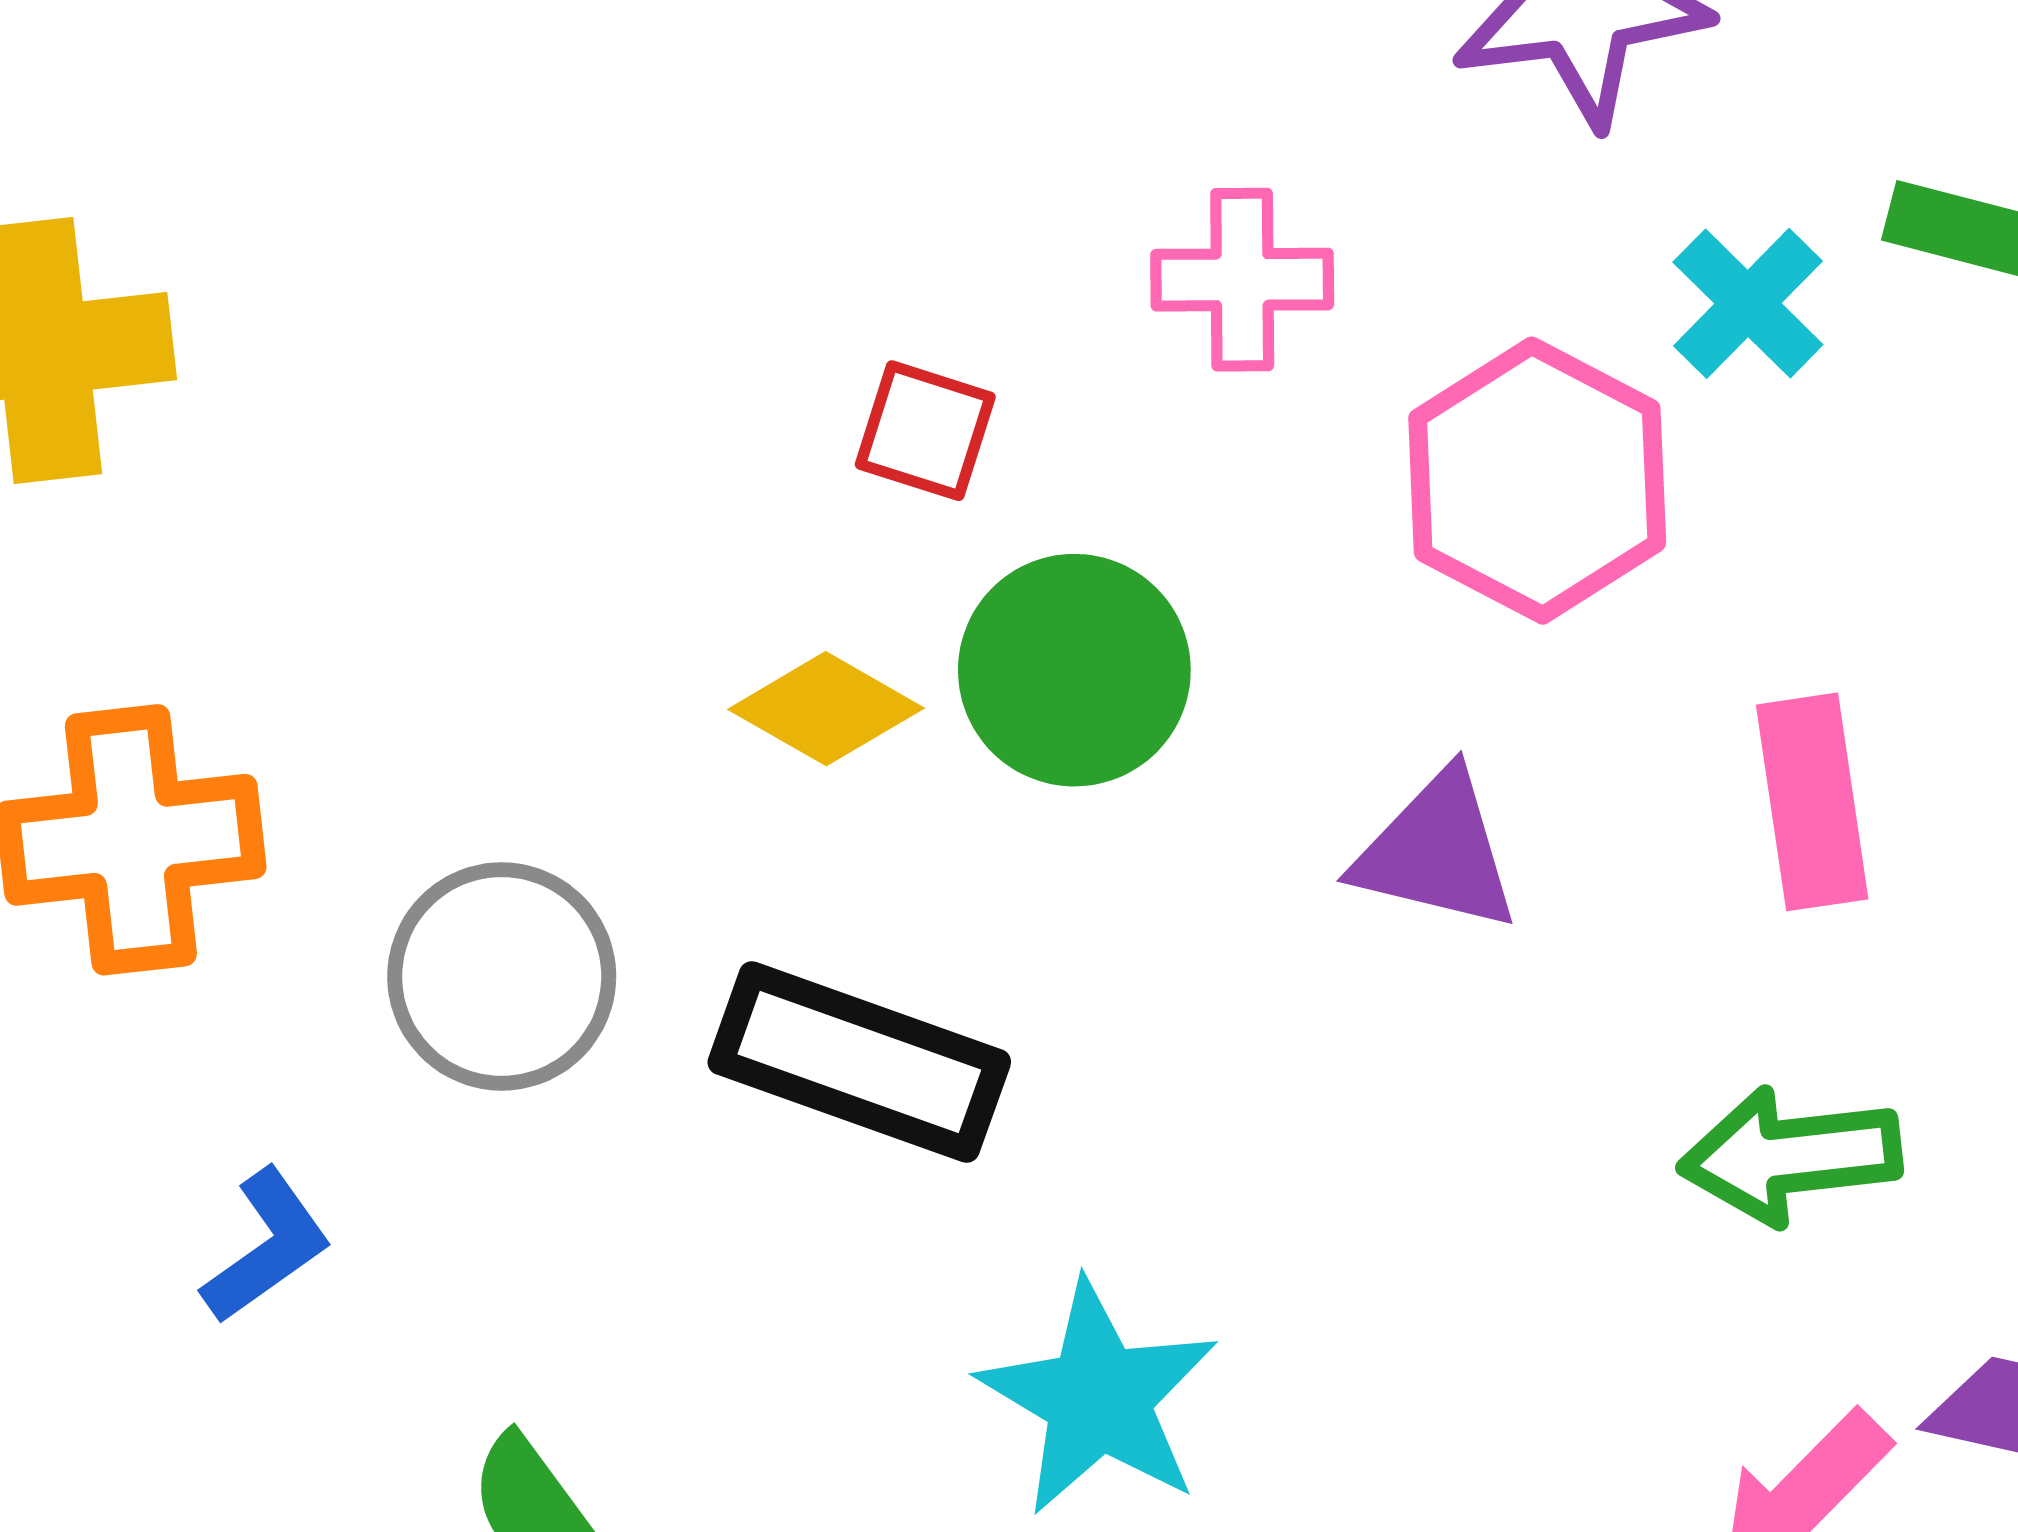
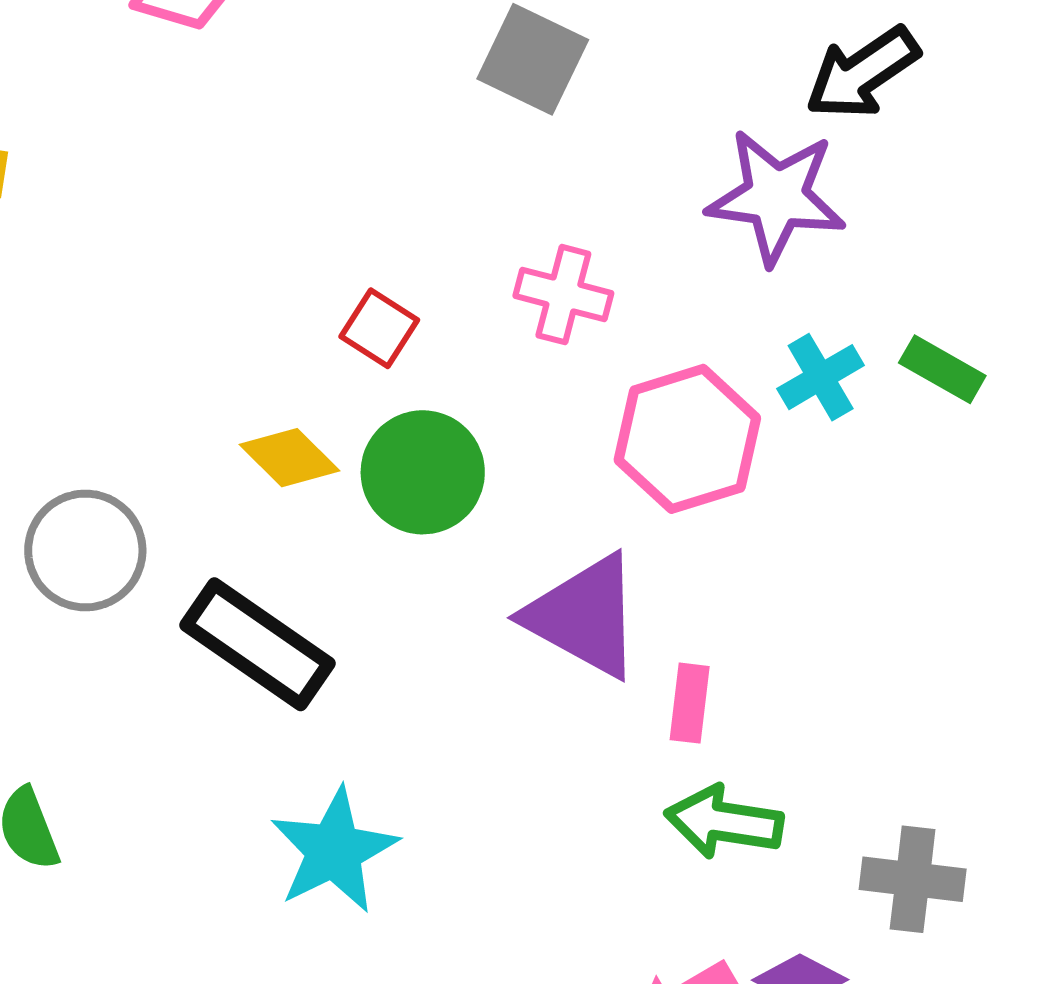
pink rectangle: (1812, 802) -> (690, 703), moved, size x0.7
purple triangle: (1437, 852) -> (584, 616), size x1.4

